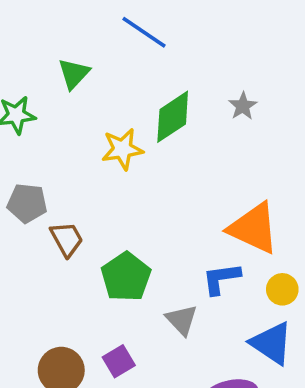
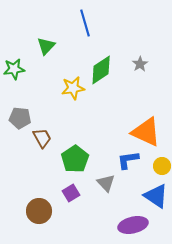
blue line: (144, 32) -> (85, 23), turned 40
purple square: (119, 361) -> (71, 193), moved

